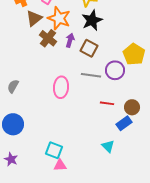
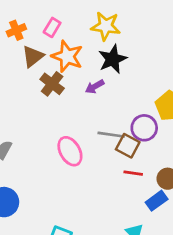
purple arrow: (70, 40) -> (95, 87), moved, turned -136
brown square: (89, 48) -> (128, 146), moved
pink ellipse: (61, 87) -> (70, 151), turned -35

